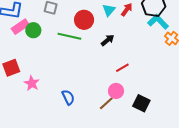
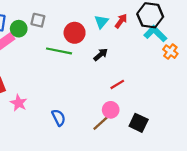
green circle: (33, 30) -> (19, 29), moved

